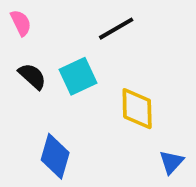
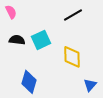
black line: (116, 29) -> (73, 15), moved
black semicircle: (32, 76) -> (17, 40), turned -35

